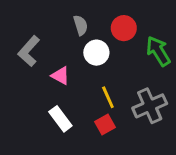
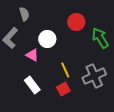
gray semicircle: (81, 25) -> (24, 14), moved
white circle: (96, 53) -> (47, 39), moved

